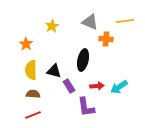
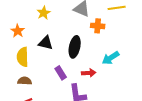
black triangle: (54, 71) -> (46, 43), moved
cyan arrow: (119, 87) -> (111, 58), moved

